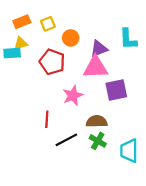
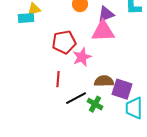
red pentagon: (52, 62) -> (64, 42), moved, turned -30
purple square: (116, 90) -> (122, 89), moved, turned 30
green cross: (98, 141) -> (95, 104), moved

